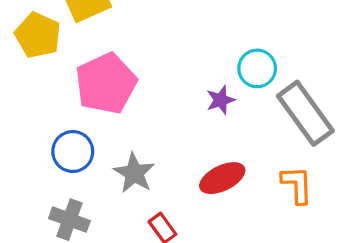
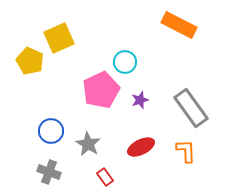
cyan circle: (257, 68) -> (125, 62), moved
pink pentagon: (106, 83) -> (101, 90), moved

